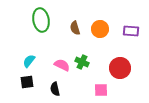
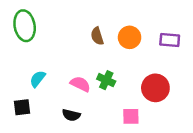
green ellipse: (41, 20) -> (25, 26), moved
black square: (27, 82) -> (22, 107), moved
black semicircle: (55, 89) -> (71, 115), turned -64

